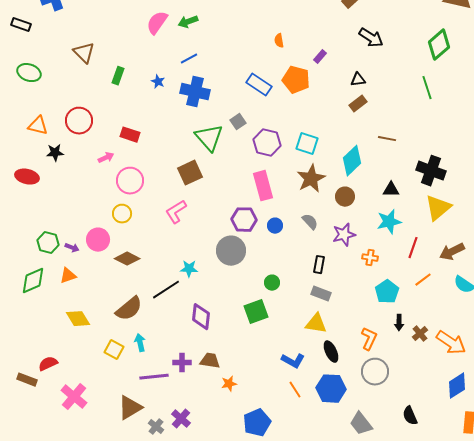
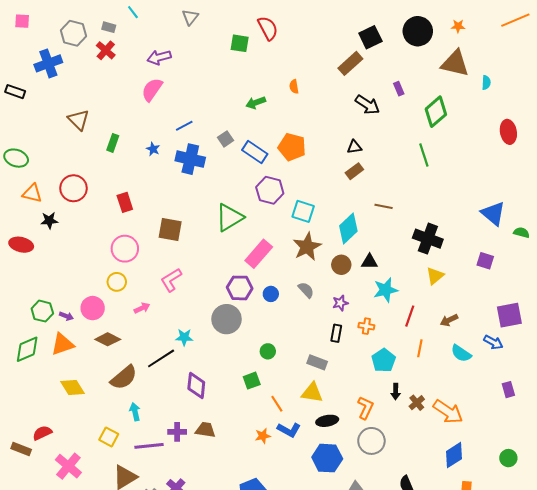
green arrow: (188, 22) -> (256, 103), moved
orange semicircle: (279, 41) -> (294, 87), moved
purple rectangle: (320, 57) -> (399, 89), moved, turned -64
green ellipse: (29, 73) -> (16, 158), moved
gray square: (238, 122) -> (226, 139), moved
red rectangle: (130, 135) -> (125, 202), turned 54
green triangle: (209, 138) -> (230, 217), moved, turned 40
purple hexagon: (267, 143) -> (270, 190), moved
pink arrow: (106, 158) -> (142, 308), moved
brown square: (190, 173) -> (170, 230), moved, turned 35
pink rectangle: (263, 186) -> (259, 254), turned 56
black triangle: (391, 190) -> (369, 262), moved
yellow triangle: (438, 208) -> (435, 276), size x0.7
purple star: (344, 235) -> (340, 303), size x0.7
brown arrow: (452, 252) -> (449, 320), size x0.7
brown diamond: (127, 259) -> (108, 339), moved
black rectangle: (319, 265) -> (336, 333), moved
orange triangle: (68, 276) -> (62, 344), size x1.4
orange line: (423, 280) -> (420, 348), turned -42
green square: (256, 312) -> (252, 381), size x0.7
yellow square: (114, 350) -> (109, 437), moved
black ellipse: (331, 352) -> (327, 421), turned -75
orange star: (229, 384) -> (263, 436), moved
orange line: (295, 390) -> (277, 404), moved

